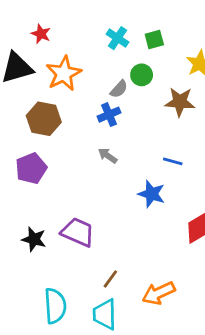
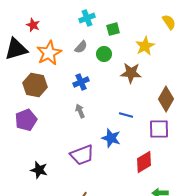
cyan cross: (117, 38) -> (87, 18), moved, turned 35
gray semicircle: (119, 89) -> (81, 47), moved
gray arrow: (108, 156) -> (80, 111), turned 32
purple trapezoid: (78, 232) -> (82, 155), moved, turned 135
black star: (34, 239) -> (39, 170), moved

